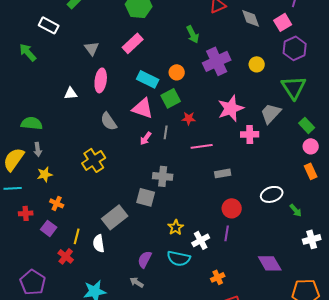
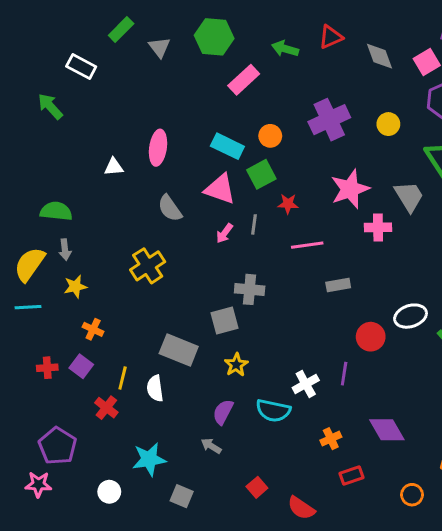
green arrow: (193, 34) -> (285, 49), moved, turned 132
pink rectangle: (133, 43) -> (244, 80), moved
gray triangle: (92, 48) -> (159, 47), moved
gray trapezoid: (271, 113) -> (409, 196), turned 105
gray square: (146, 197) -> (224, 320), turned -30
red circle: (232, 208) -> (371, 337), moved
red cross: (26, 213) -> (47, 368), moved
gray rectangle: (115, 217) -> (179, 350), turned 60
yellow star: (176, 227) -> (236, 365), moved
purple diamond: (270, 263) -> (387, 430), moved

